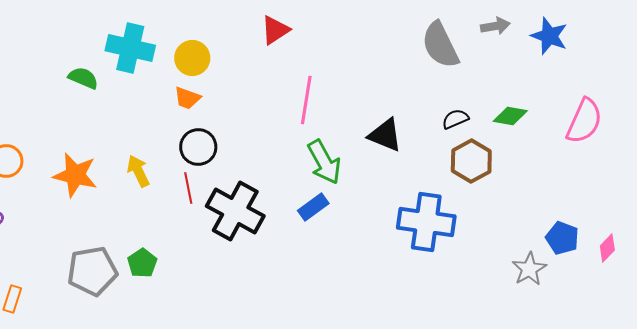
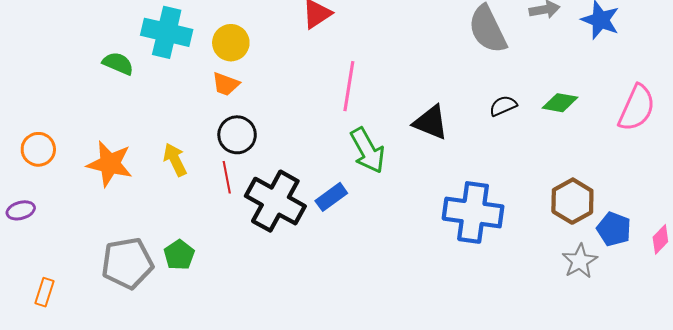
brown hexagon: (471, 161) -> (572, 201), moved
blue rectangle: (313, 207) -> (331, 197), moved

